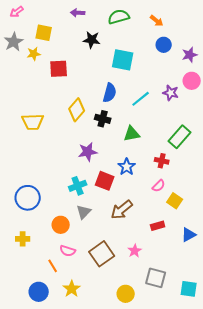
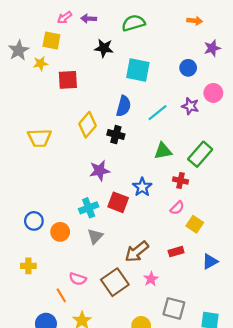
pink arrow: (17, 12) -> (65, 17), moved
orange arrow: (157, 21) -> (195, 21), moved, turned -32
blue circle: (164, 45) -> (188, 68), moved
purple star: (190, 55) -> (212, 48), moved
green triangle: (132, 134) -> (163, 151), moved
blue circle: (28, 198) -> (34, 221), size x0.7
brown arrow: (122, 210) -> (137, 252), moved
orange circle: (61, 225) -> (60, 232), moved

